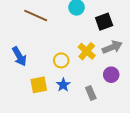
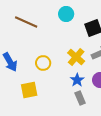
yellow circle: (61, 60) -> (43, 63), moved
blue star: (63, 85) -> (77, 80), moved

